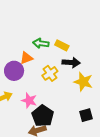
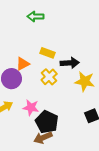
green arrow: (41, 43) -> (35, 16), moved
yellow rectangle: (62, 45) -> (48, 53), moved

